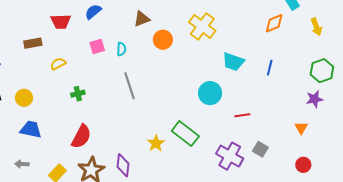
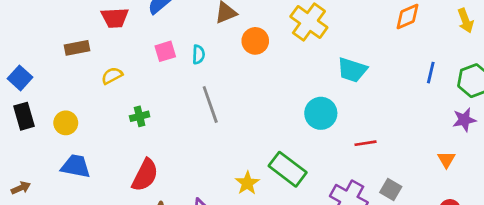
blue line: (270, 68) -> (431, 73), moved

